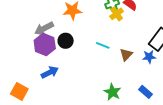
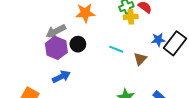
yellow cross: (117, 14) -> (131, 17), turned 32
blue star: (149, 57) -> (158, 40), moved

